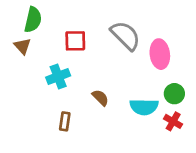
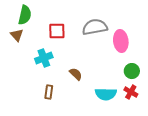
gray semicircle: (125, 36) -> (95, 27), turned -55
cyan semicircle: (144, 107) -> (106, 94), moved

